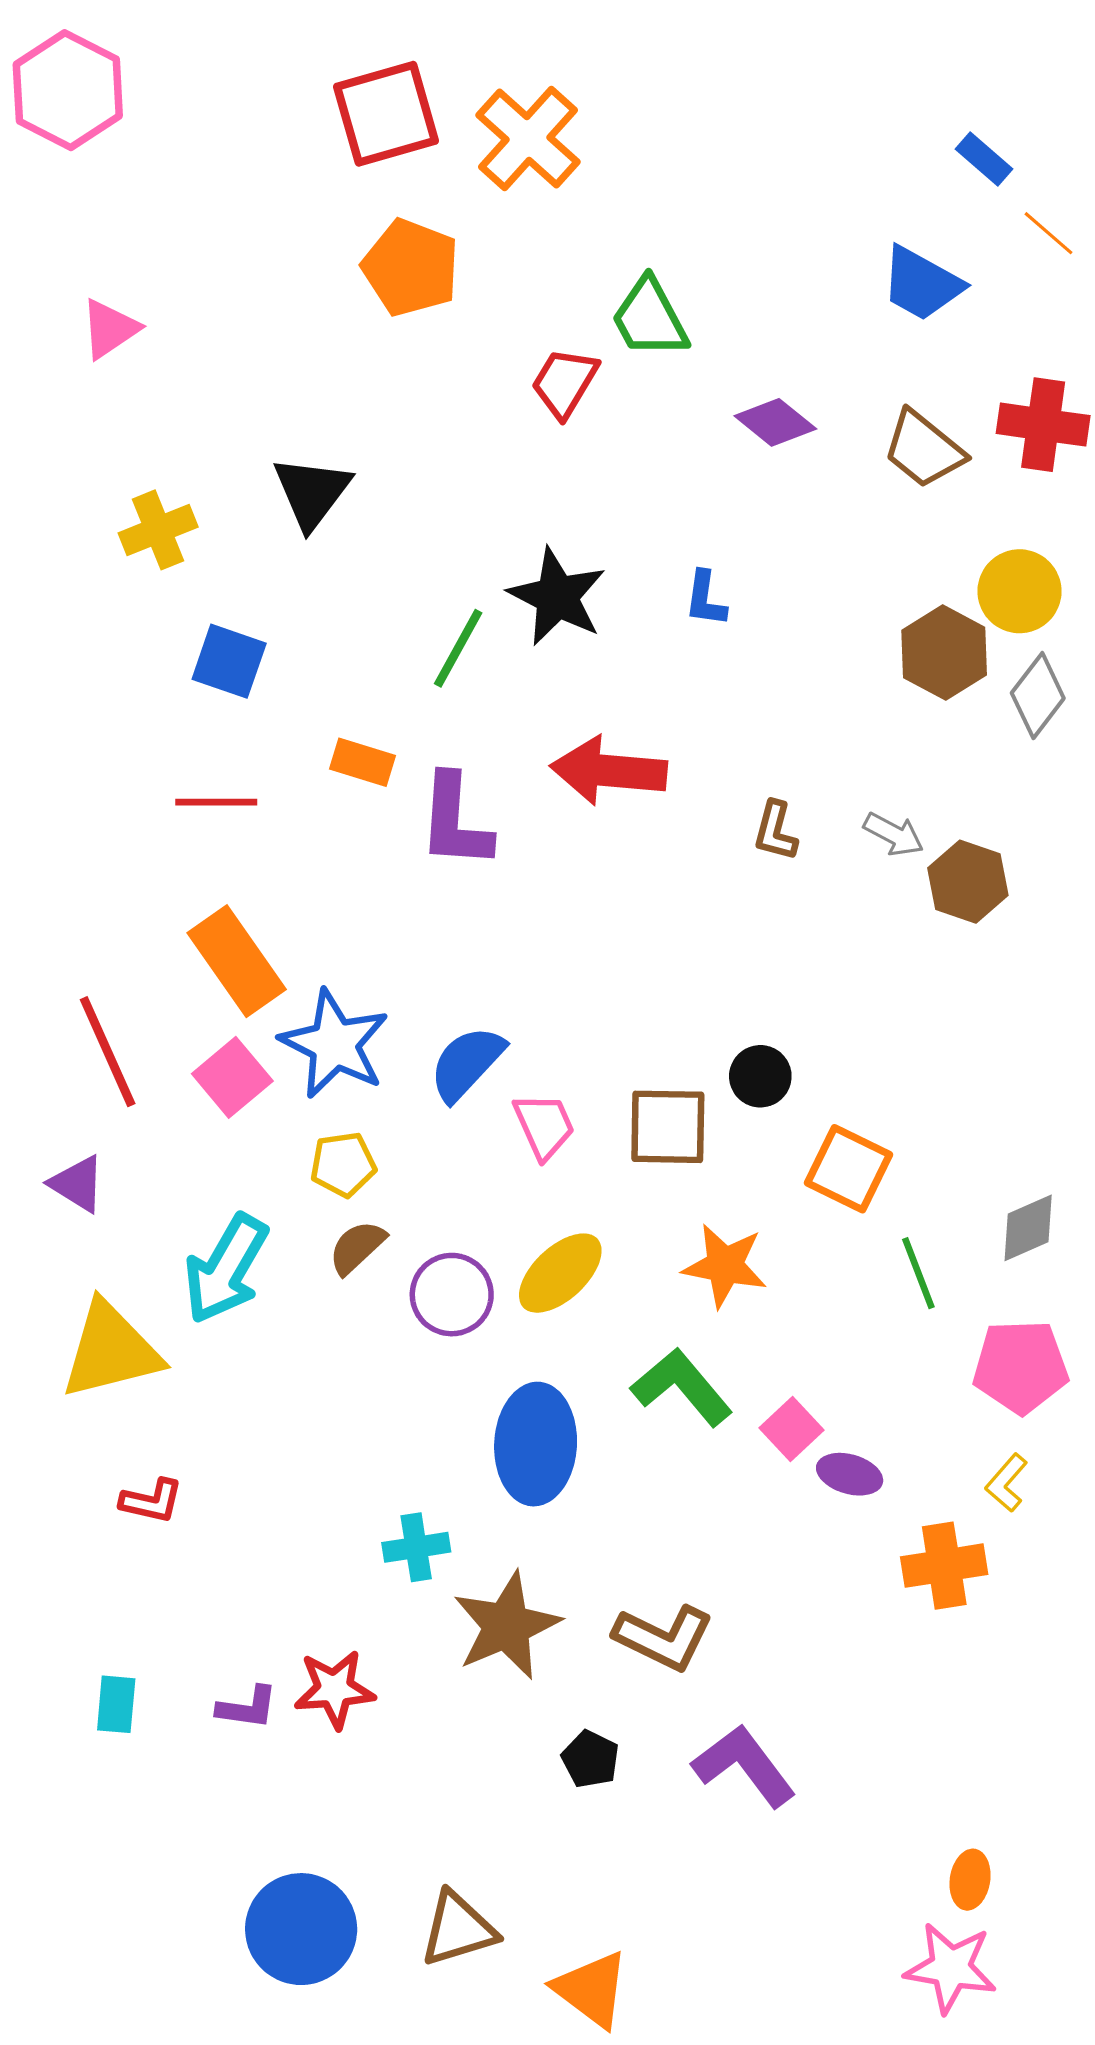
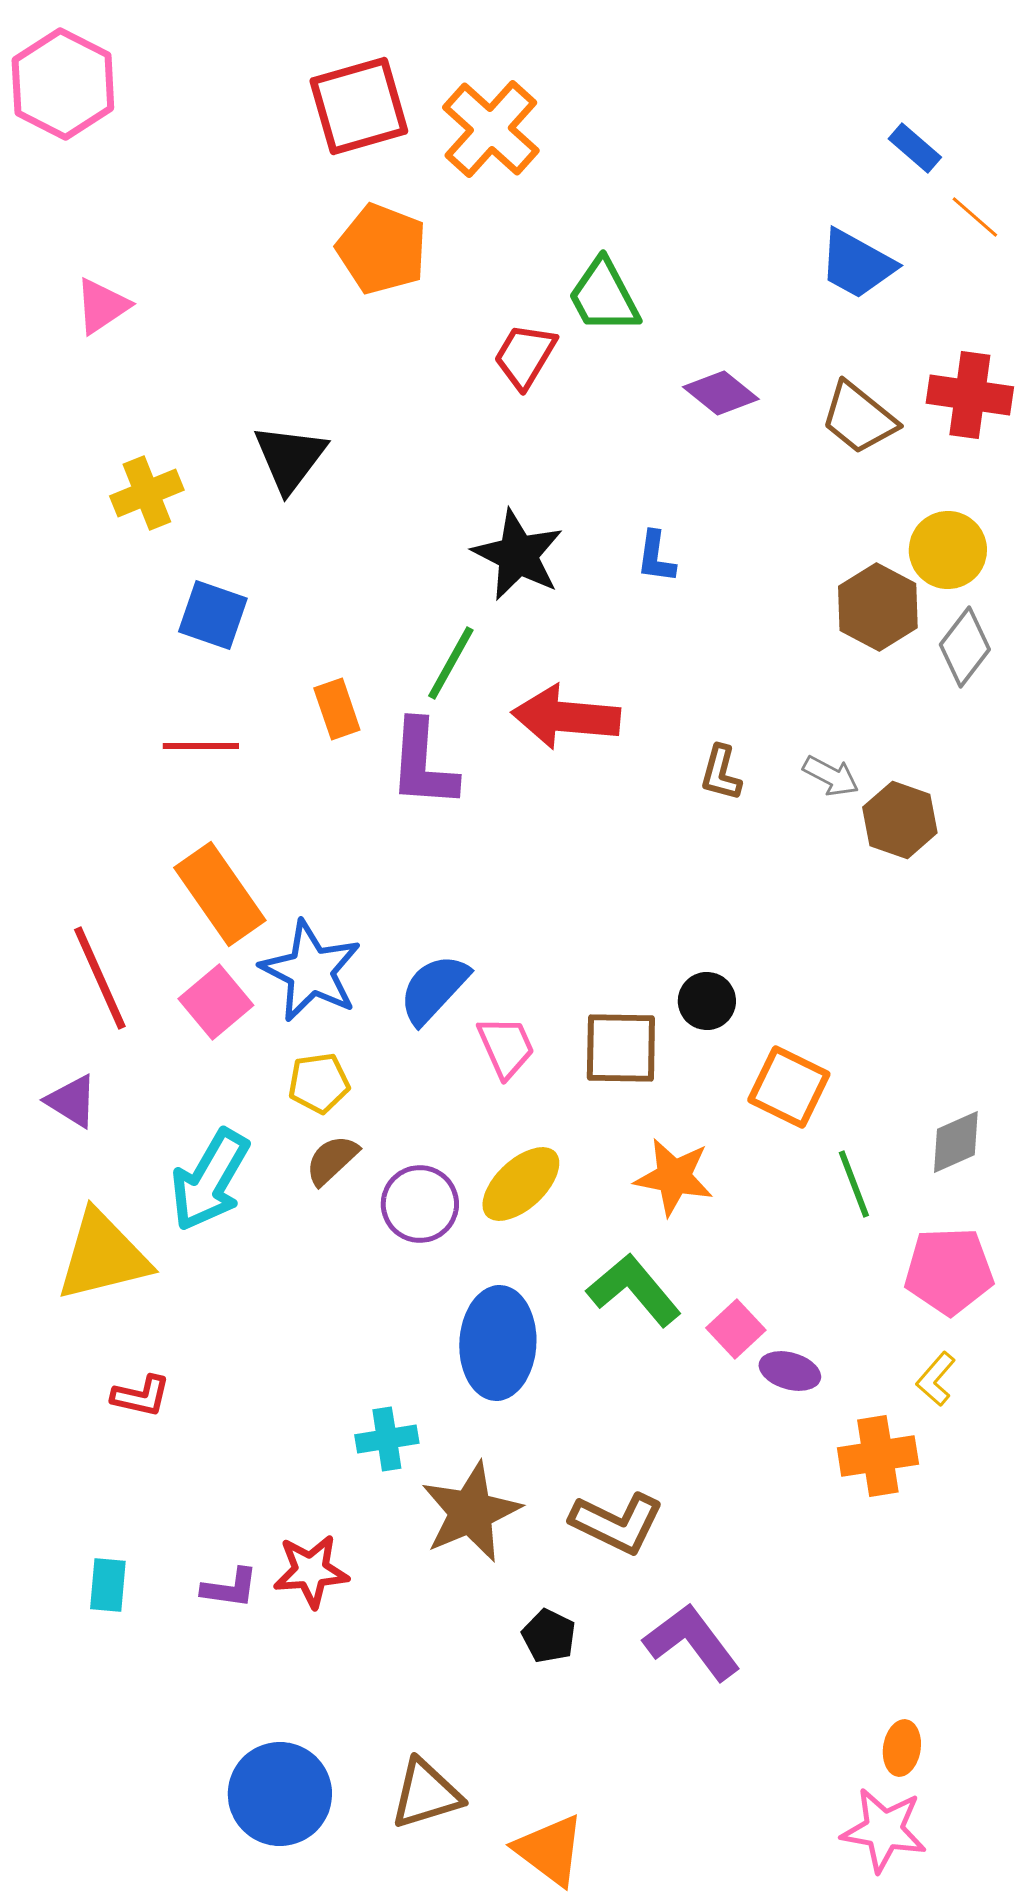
green line: (458, 648) -> (451, 663), moved
orange rectangle: (362, 762) -> (337, 709), turned 54

